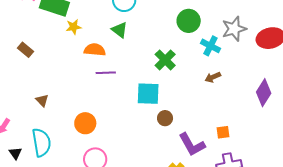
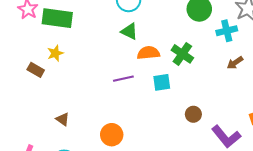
yellow star: (74, 27) -> (55, 53), moved
cyan cross: (210, 46) -> (227, 31), turned -30
orange semicircle: (95, 50) -> (148, 53), moved
cyan square: (148, 94) -> (162, 82), moved, size x0.7

